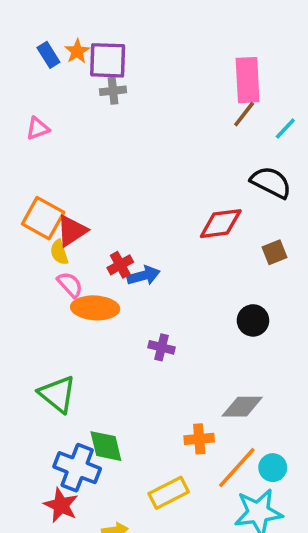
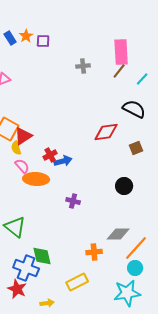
purple square: (108, 60) -> (43, 41), size x0.6
gray cross: (113, 91) -> (83, 66), moved
orange line: (237, 468) -> (136, 248), moved

